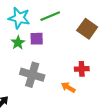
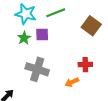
orange arrow: (68, 87) -> (72, 82), turned -56

